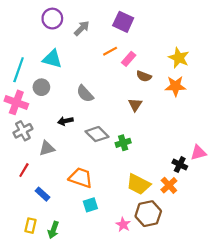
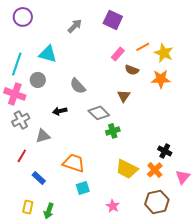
purple circle: (52, 19) -> (23, 17), moved
orange line: (110, 51) -> (143, 47), moved
gray diamond: (97, 134) -> (99, 113), moved
pink triangle: (198, 153) -> (183, 177), moved, turned -35
brown hexagon: (148, 214) -> (157, 202), moved

